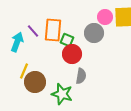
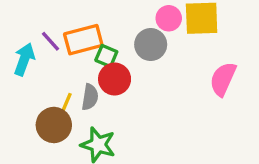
orange rectangle: (53, 30) -> (83, 40), turned 70
yellow line: (24, 71) -> (65, 105), moved
gray semicircle: (81, 76) -> (90, 97), moved

